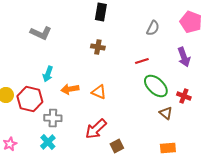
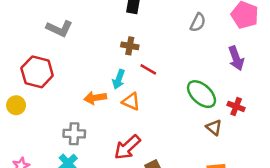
red line: (142, 61) -> (148, 69), moved, turned 48
cyan arrow: (48, 74) -> (119, 79), moved
red hexagon: (30, 99) -> (37, 72), moved

